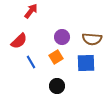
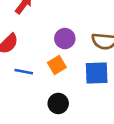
blue line: (31, 62) -> (24, 72), turned -48

